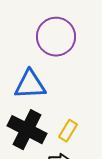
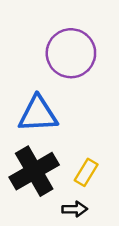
black cross: (27, 130) -> (34, 171), turned 33

